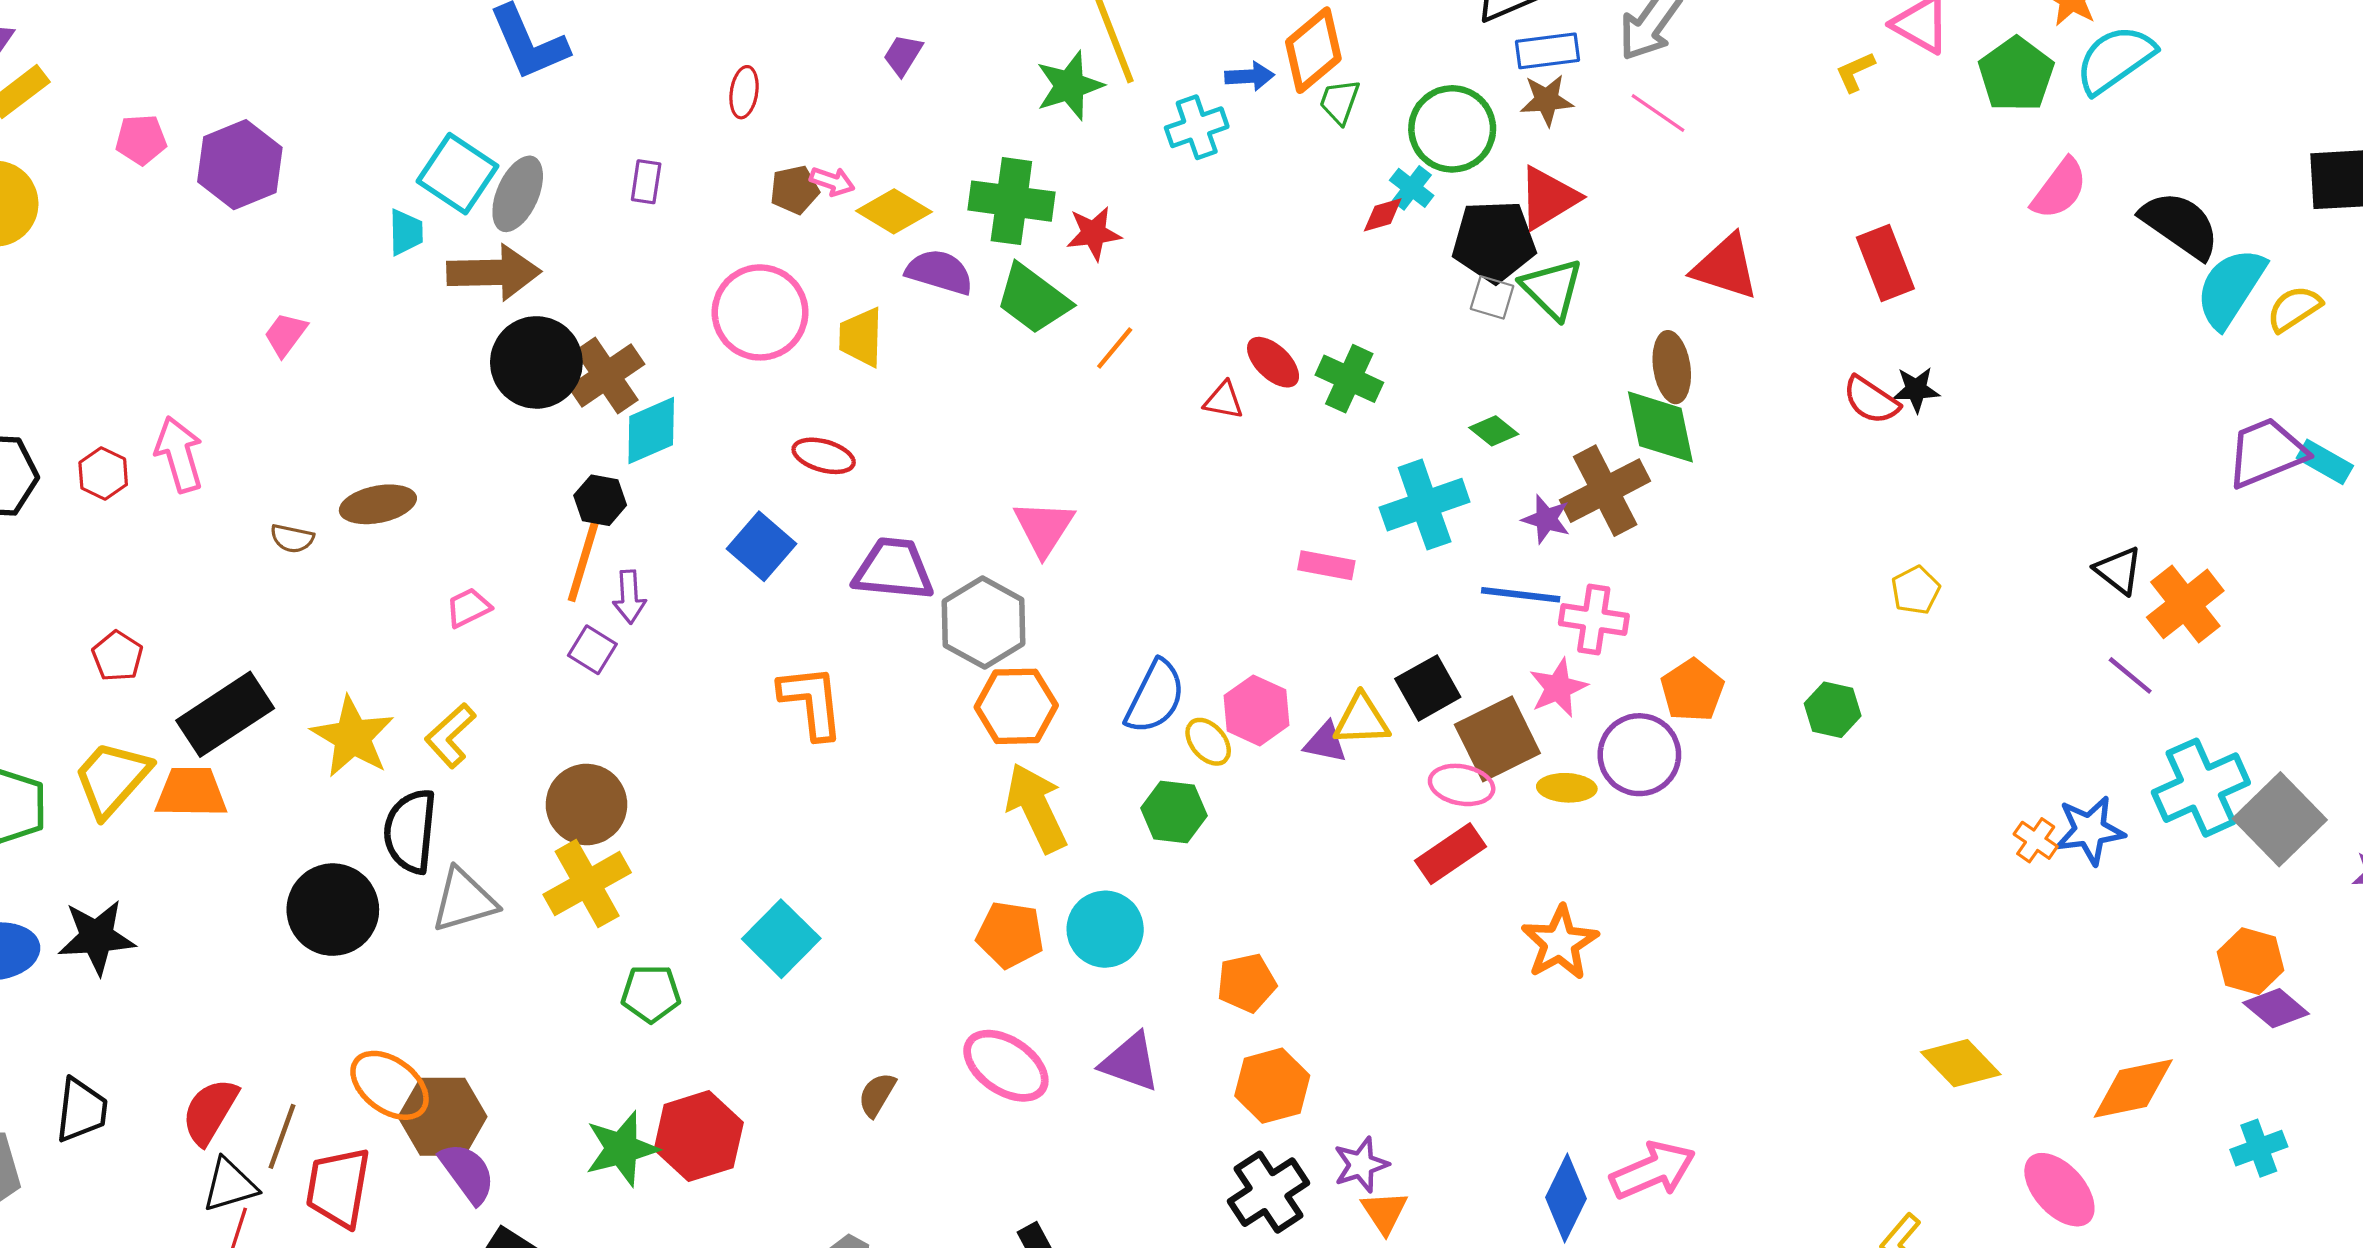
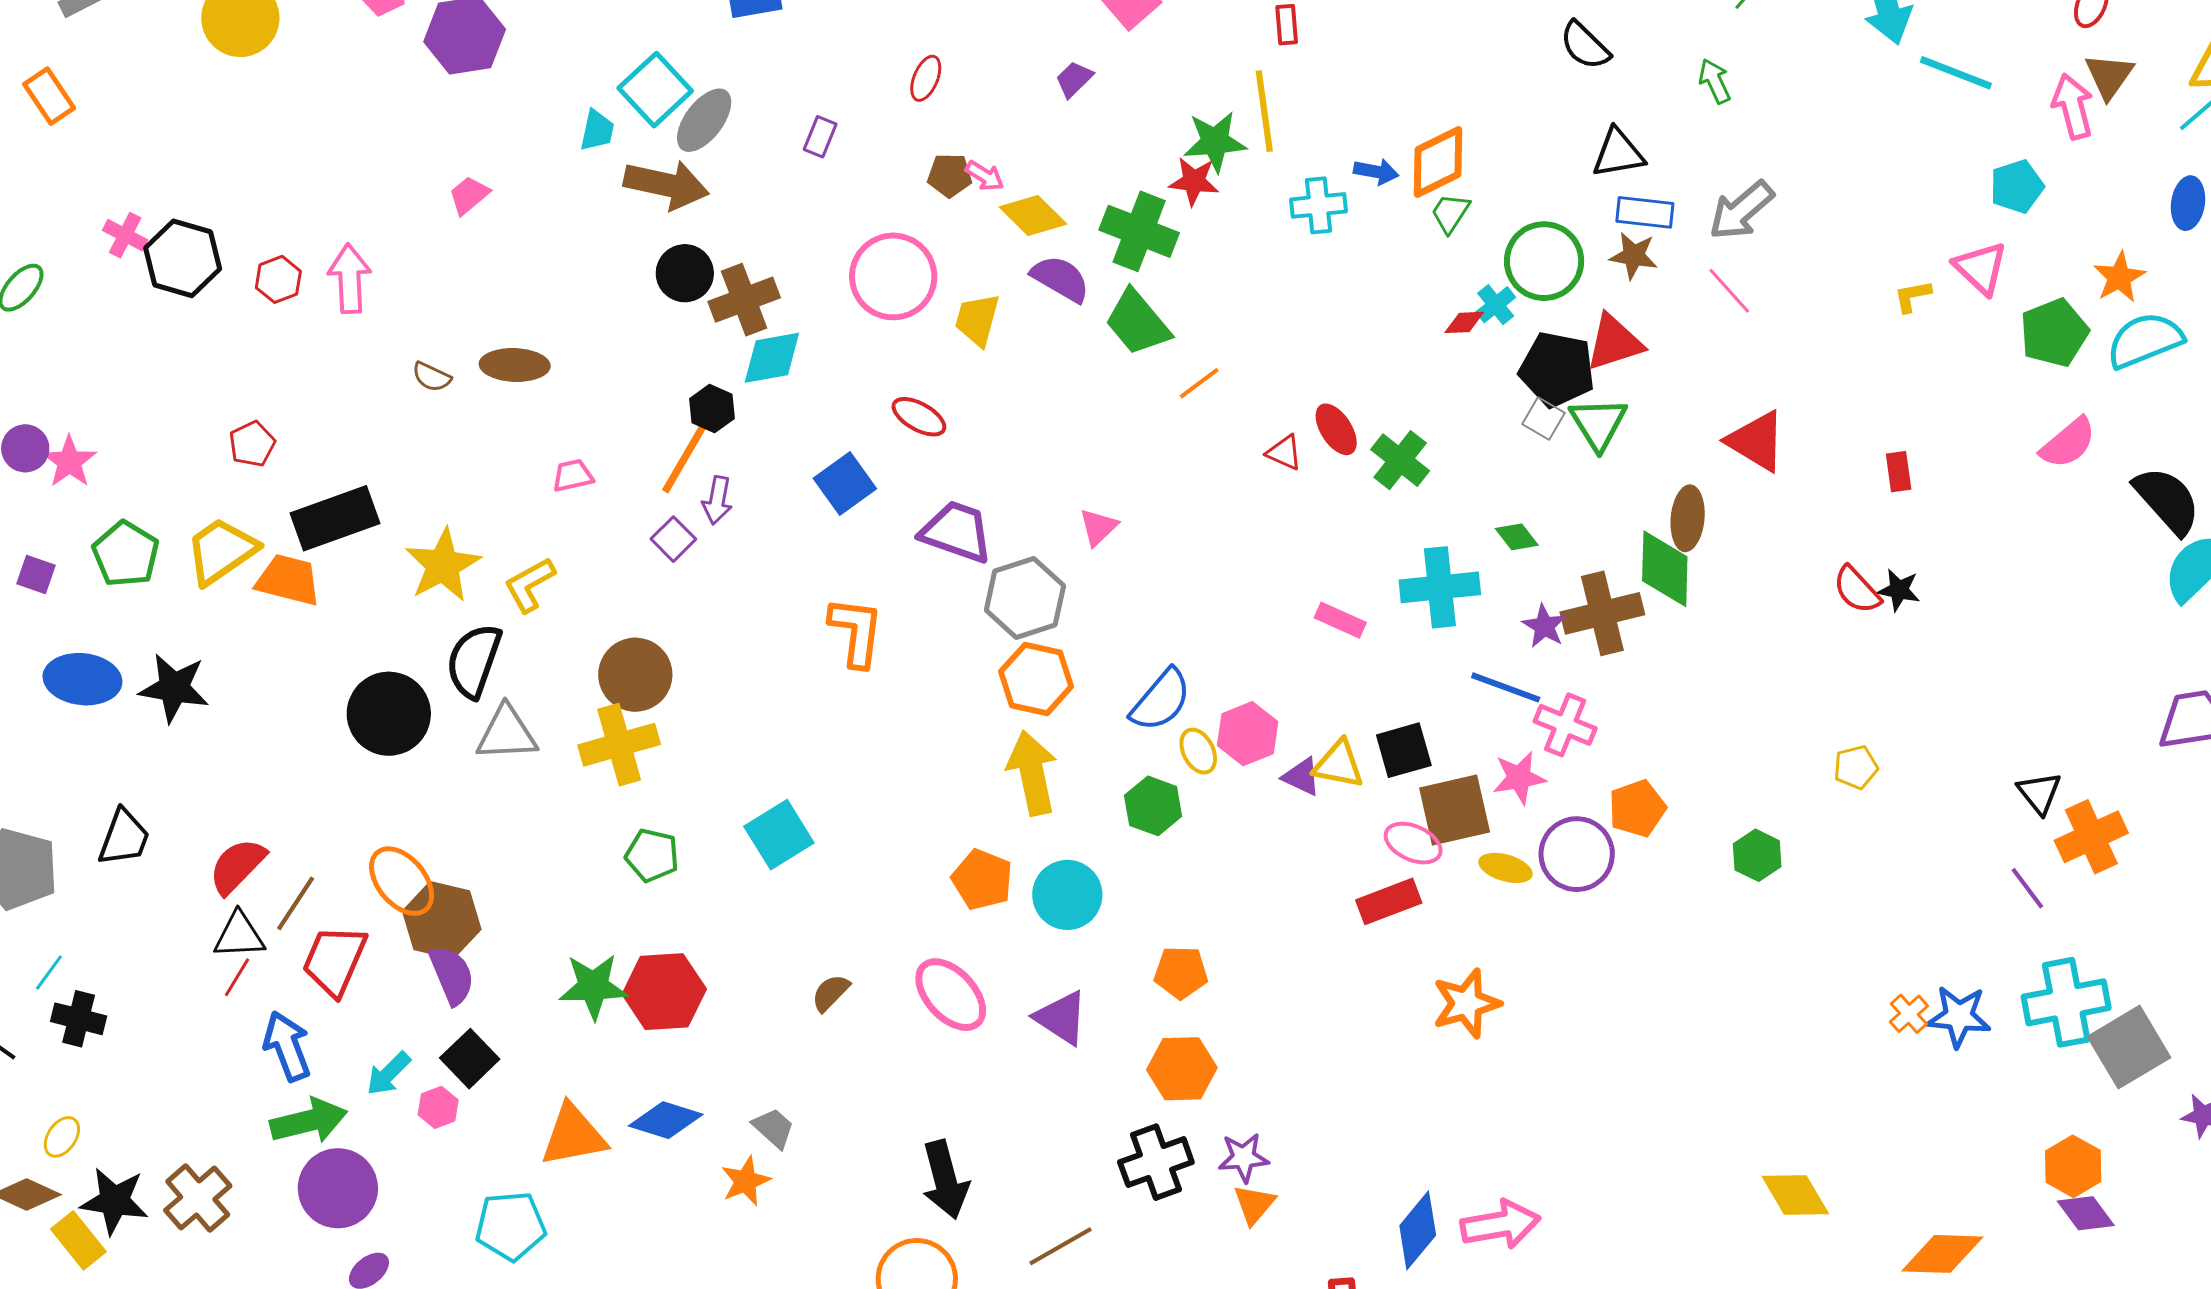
red star: (1094, 233) -> (1194, 181), moved
red rectangle: (1885, 263) -> (1899, 472), size x0.6
black circle: (536, 362) -> (685, 273), size x0.7
pink triangle: (1044, 528) -> (1098, 527), size x0.7

